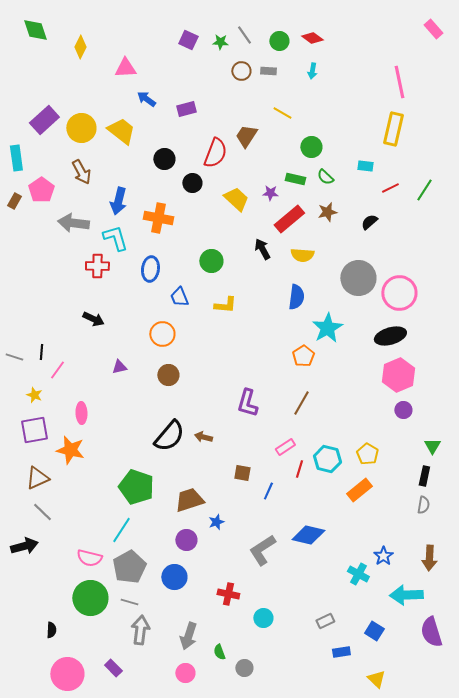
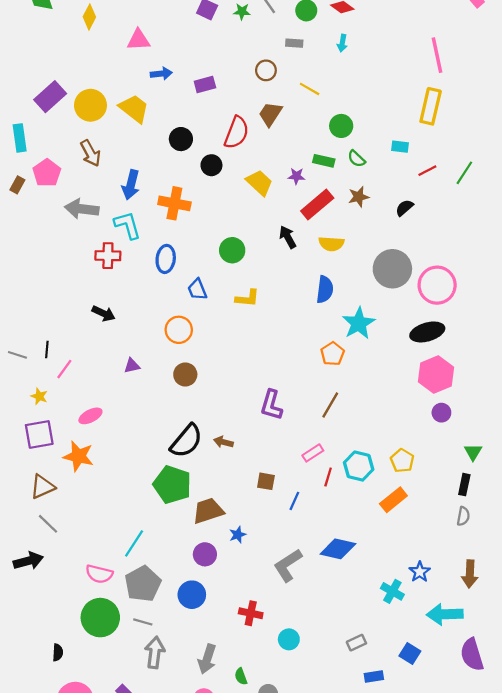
brown circle: (241, 71) -> (266, 70), moved
blue arrow: (146, 99) -> (161, 74), turned 138
pink ellipse: (81, 413) -> (90, 416), turned 65
green pentagon: (136, 487) -> (172, 485), moved

